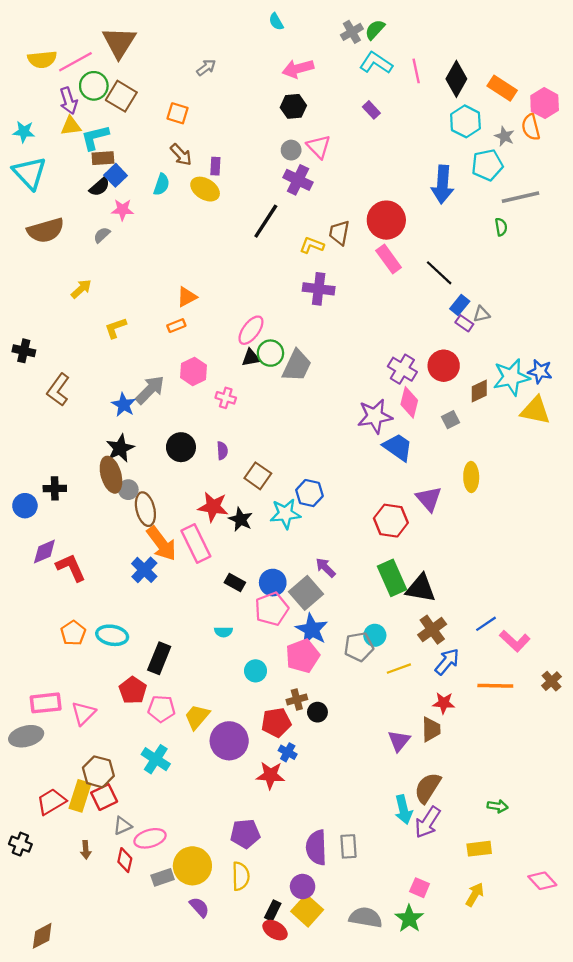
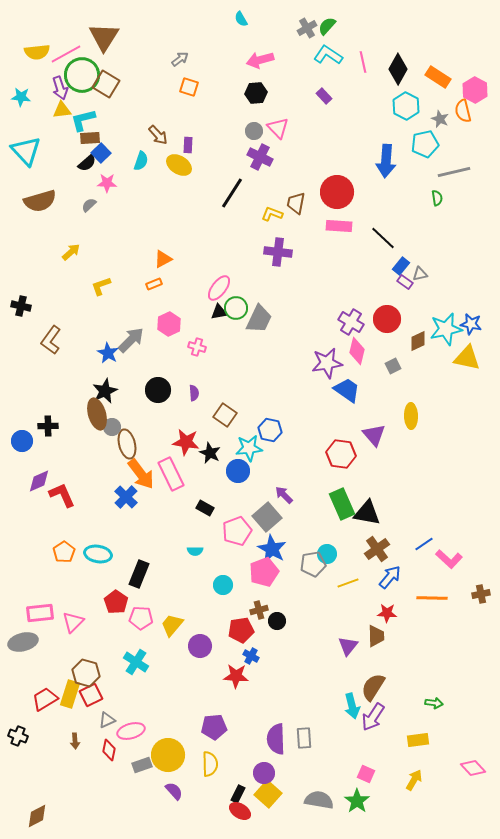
green circle: (94, 86) -> (82, 75), size x1.4
orange square: (178, 113) -> (189, 87), moved
cyan star: (24, 132) -> (21, 97), moved
pink rectangle: (389, 259) -> (339, 226), turned -50
blue circle: (273, 583) -> (238, 471), moved
brown cross: (551, 681) -> (481, 594), turned 30
purple circle: (229, 741) -> (200, 646), size x0.7

